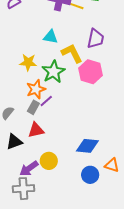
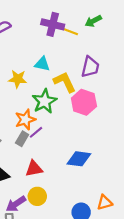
yellow star: (28, 62) -> (18, 79), moved
red triangle: (36, 130) -> (34, 169), moved
blue diamond: (87, 146) -> (79, 159), moved
orange triangle: (112, 165) -> (105, 203), turned -35

